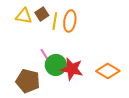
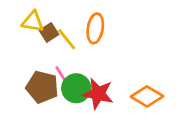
brown square: (42, 14) -> (49, 32), moved
yellow line: (55, 21) -> (67, 39), moved, turned -48
brown pentagon: (28, 81) -> (42, 87), moved

